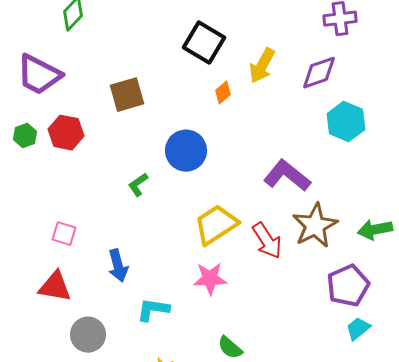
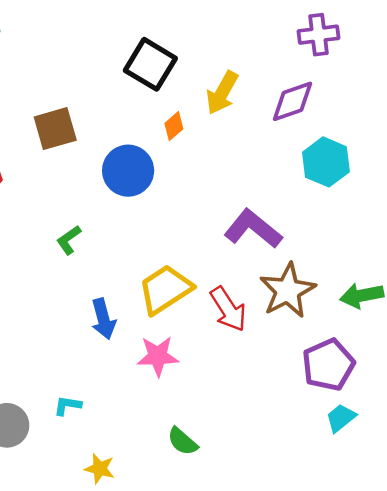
blue circle: (186, 151) -> (128, 171), moved
blue arrow: (118, 266) -> (103, 319), moved
cyan L-shape: (153, 310) -> (68, 406), moved, size x0.7

